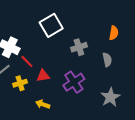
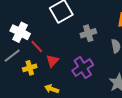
red triangle: (43, 76) -> (52, 61), turned -40

